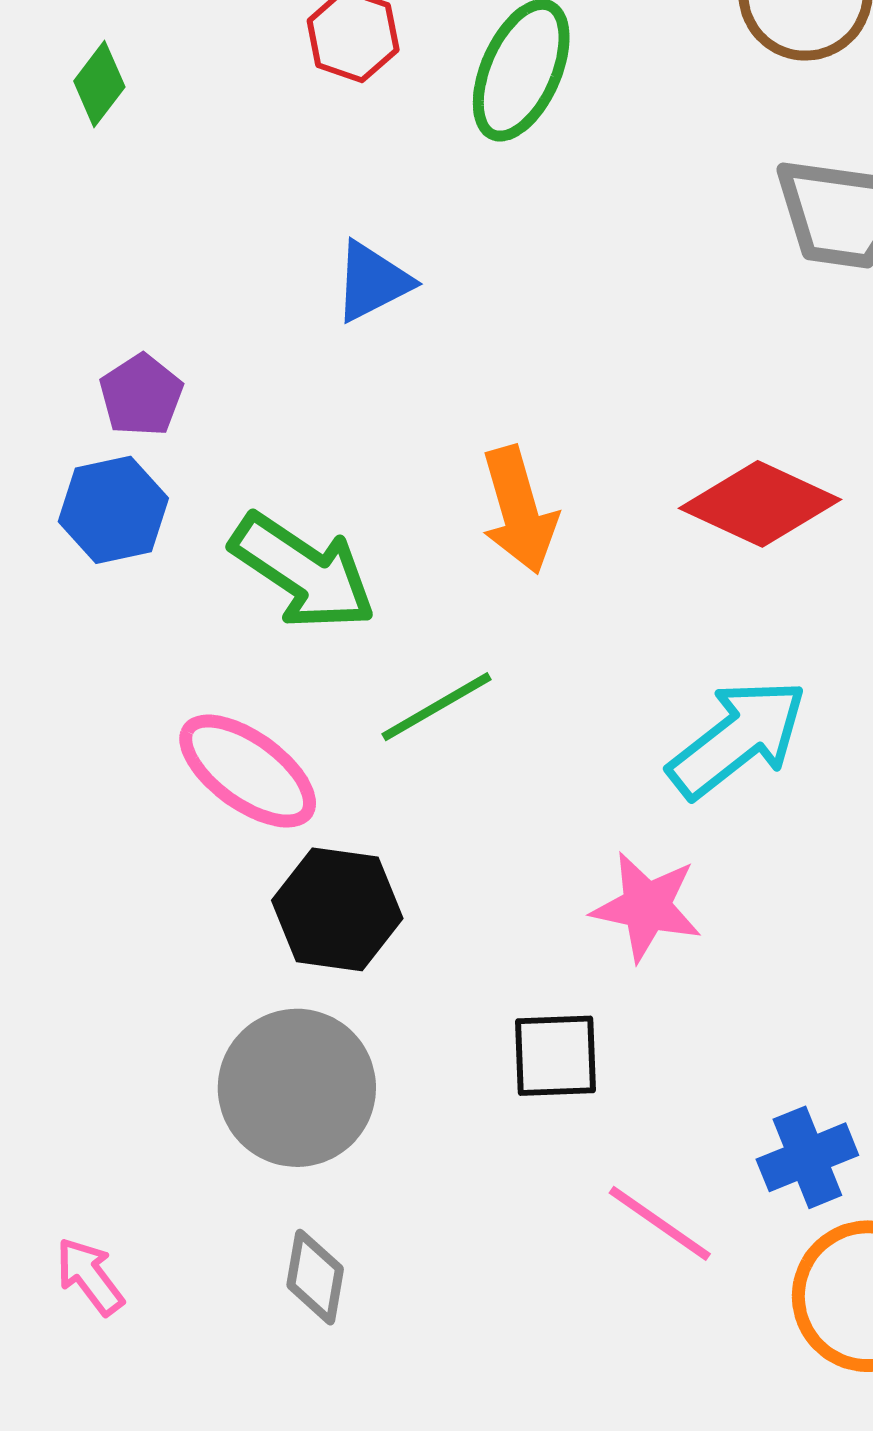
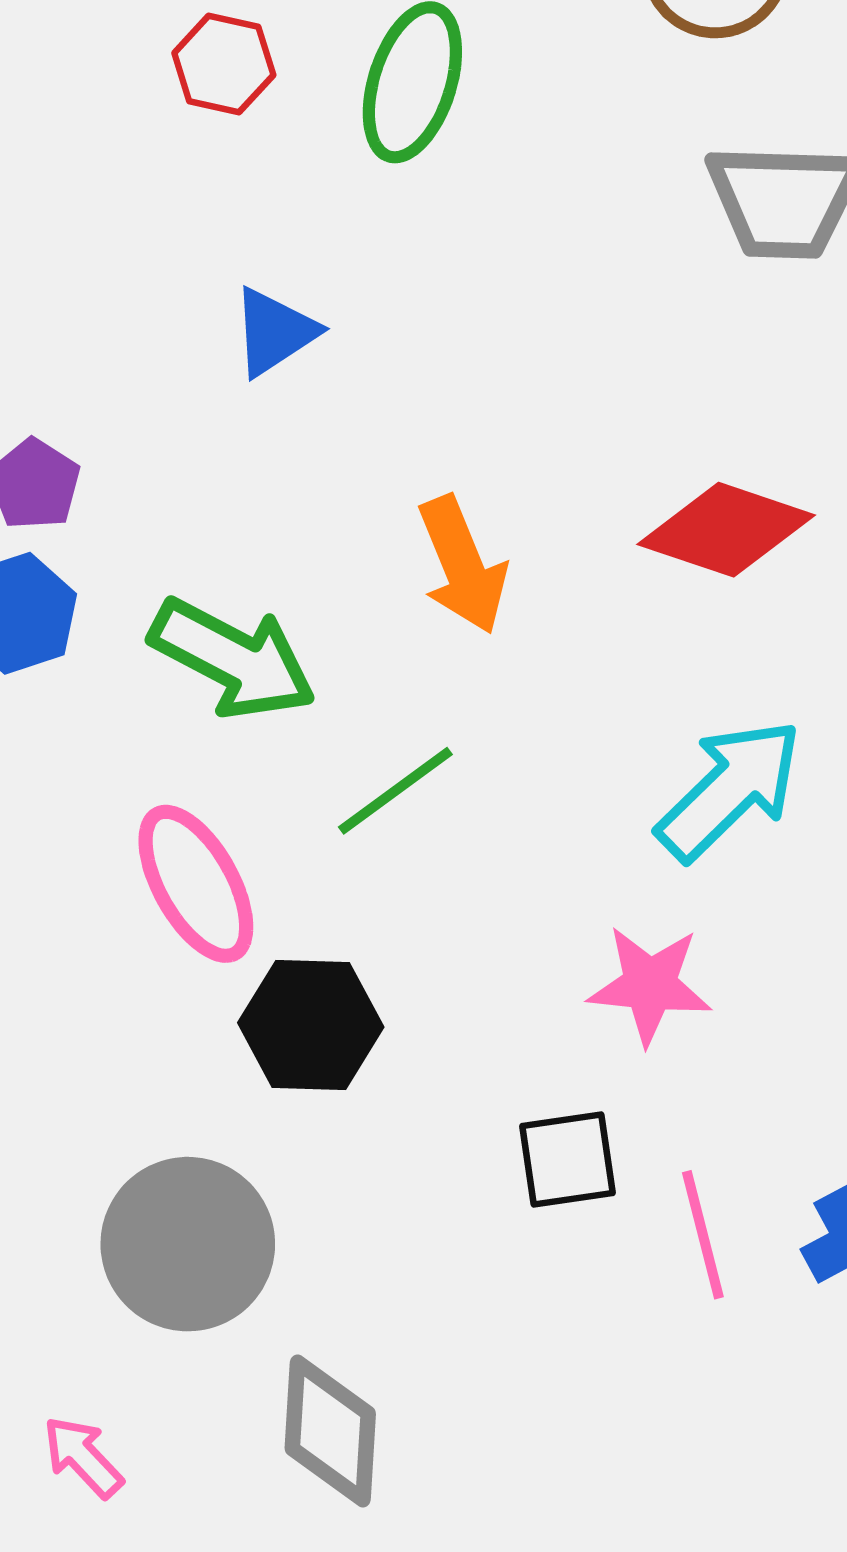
pink ellipse: (248, 771) -> (196, 884), turned 31
gray circle: (297, 1088) -> (188, 1244), moved
pink line: (660, 1223) -> (703, 1235), moved, turned 47
gray diamond: (315, 1277) -> (330, 1431), size x1.5

